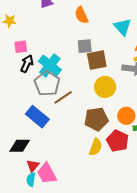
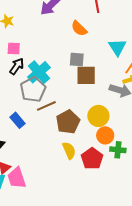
orange semicircle: (81, 15) -> (79, 28), turned -30
yellow circle: (105, 87) -> (98, 116), moved
blue rectangle: (37, 117) -> (17, 120), size x0.7
brown pentagon: (96, 119) -> (68, 122), moved, turned -30
yellow semicircle: (96, 147) -> (69, 150), moved, turned -54

